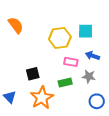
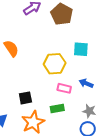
cyan square: (86, 31) -> (81, 49), moved
gray star: (89, 77) -> (89, 111), moved

